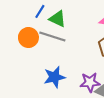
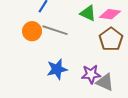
green triangle: (58, 19) -> (88, 13), moved

